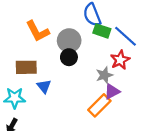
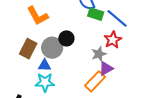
gray circle: (69, 41) -> (52, 48), moved
brown rectangle: (26, 67) -> (28, 49), turned -60
blue triangle: (44, 86) -> (45, 65), turned -48
cyan star: (15, 98) -> (45, 82), moved

